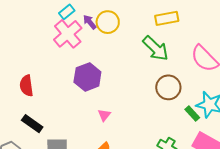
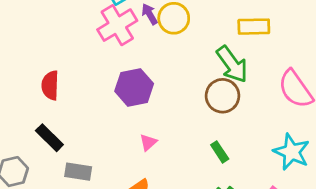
brown circle: (168, 87) -> (223, 96), moved
green rectangle: (192, 114) -> (220, 152), moved

